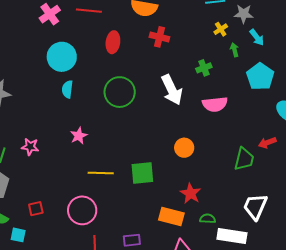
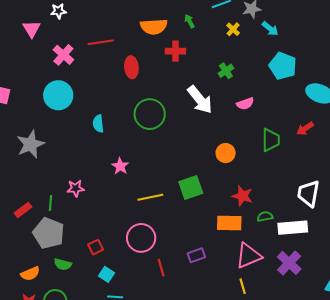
green arrow: (234, 50) -> (189, 21), moved
cyan circle: (62, 57) -> (58, 95), moved
pink semicircle: (215, 104) -> (245, 104), size x0.7
green trapezoid: (244, 159) -> (271, 140), moved
cyan square: (18, 235) -> (107, 274), moved, turned 35

